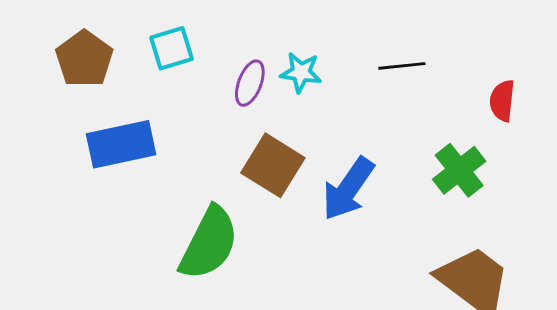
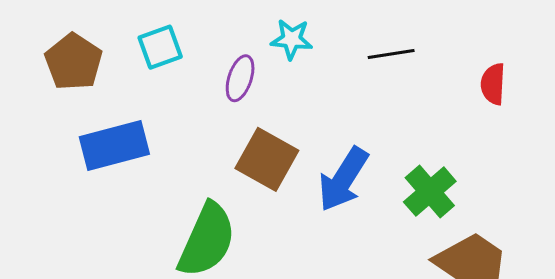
cyan star: (301, 72) -> (292, 39), moved
green cross: (459, 170) -> (430, 192), moved

